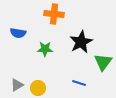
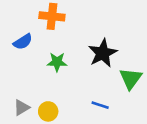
orange cross: (54, 14) -> (52, 16), moved
blue semicircle: (18, 33) -> (23, 42), turned -42

